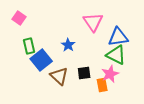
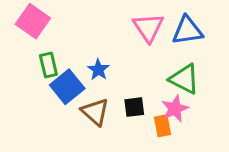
pink square: (19, 18) -> (33, 21), size x1.5
blue triangle: (118, 37) -> (187, 31), moved
blue star: (68, 45) -> (98, 70), moved

